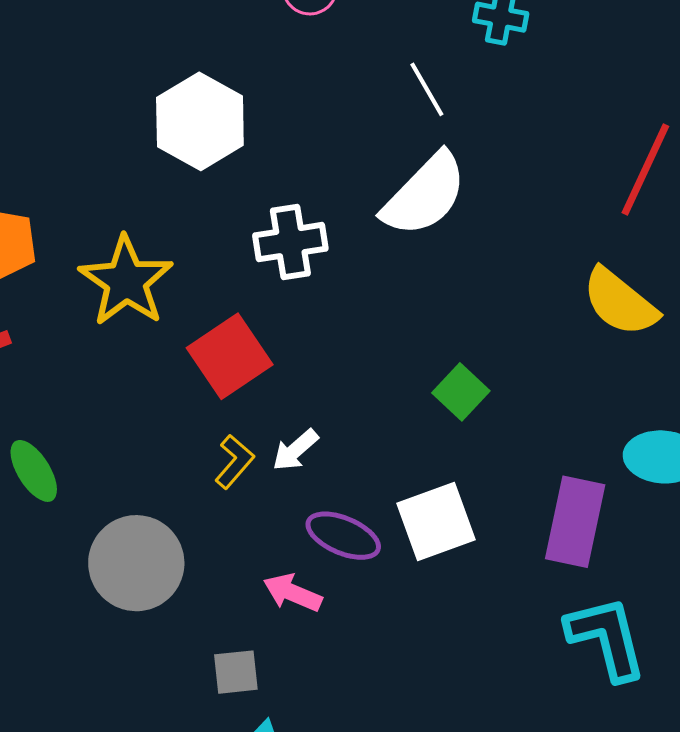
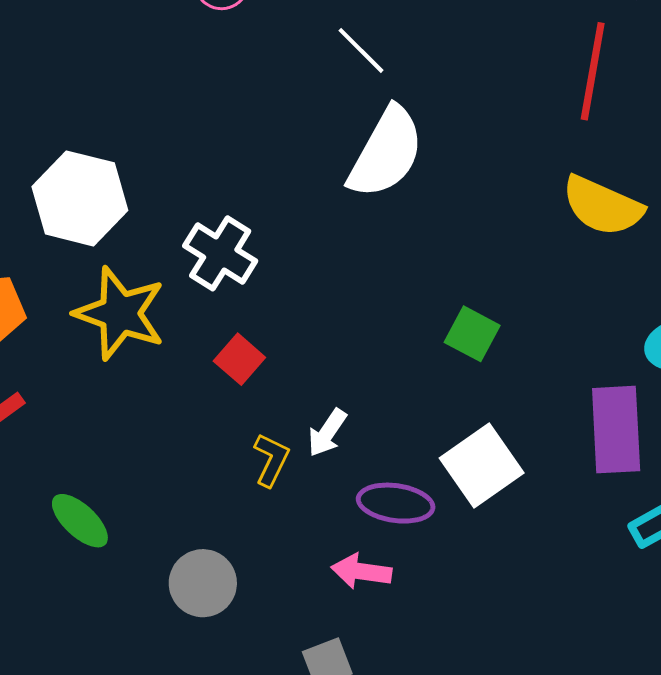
white hexagon: (200, 121) -> (80, 198), moved
white cross: (290, 242) -> (220, 253), moved, turned -34
red square: (230, 356) -> (239, 359), size x0.6
gray circle: (136, 563) -> (203, 583), size x0.7

